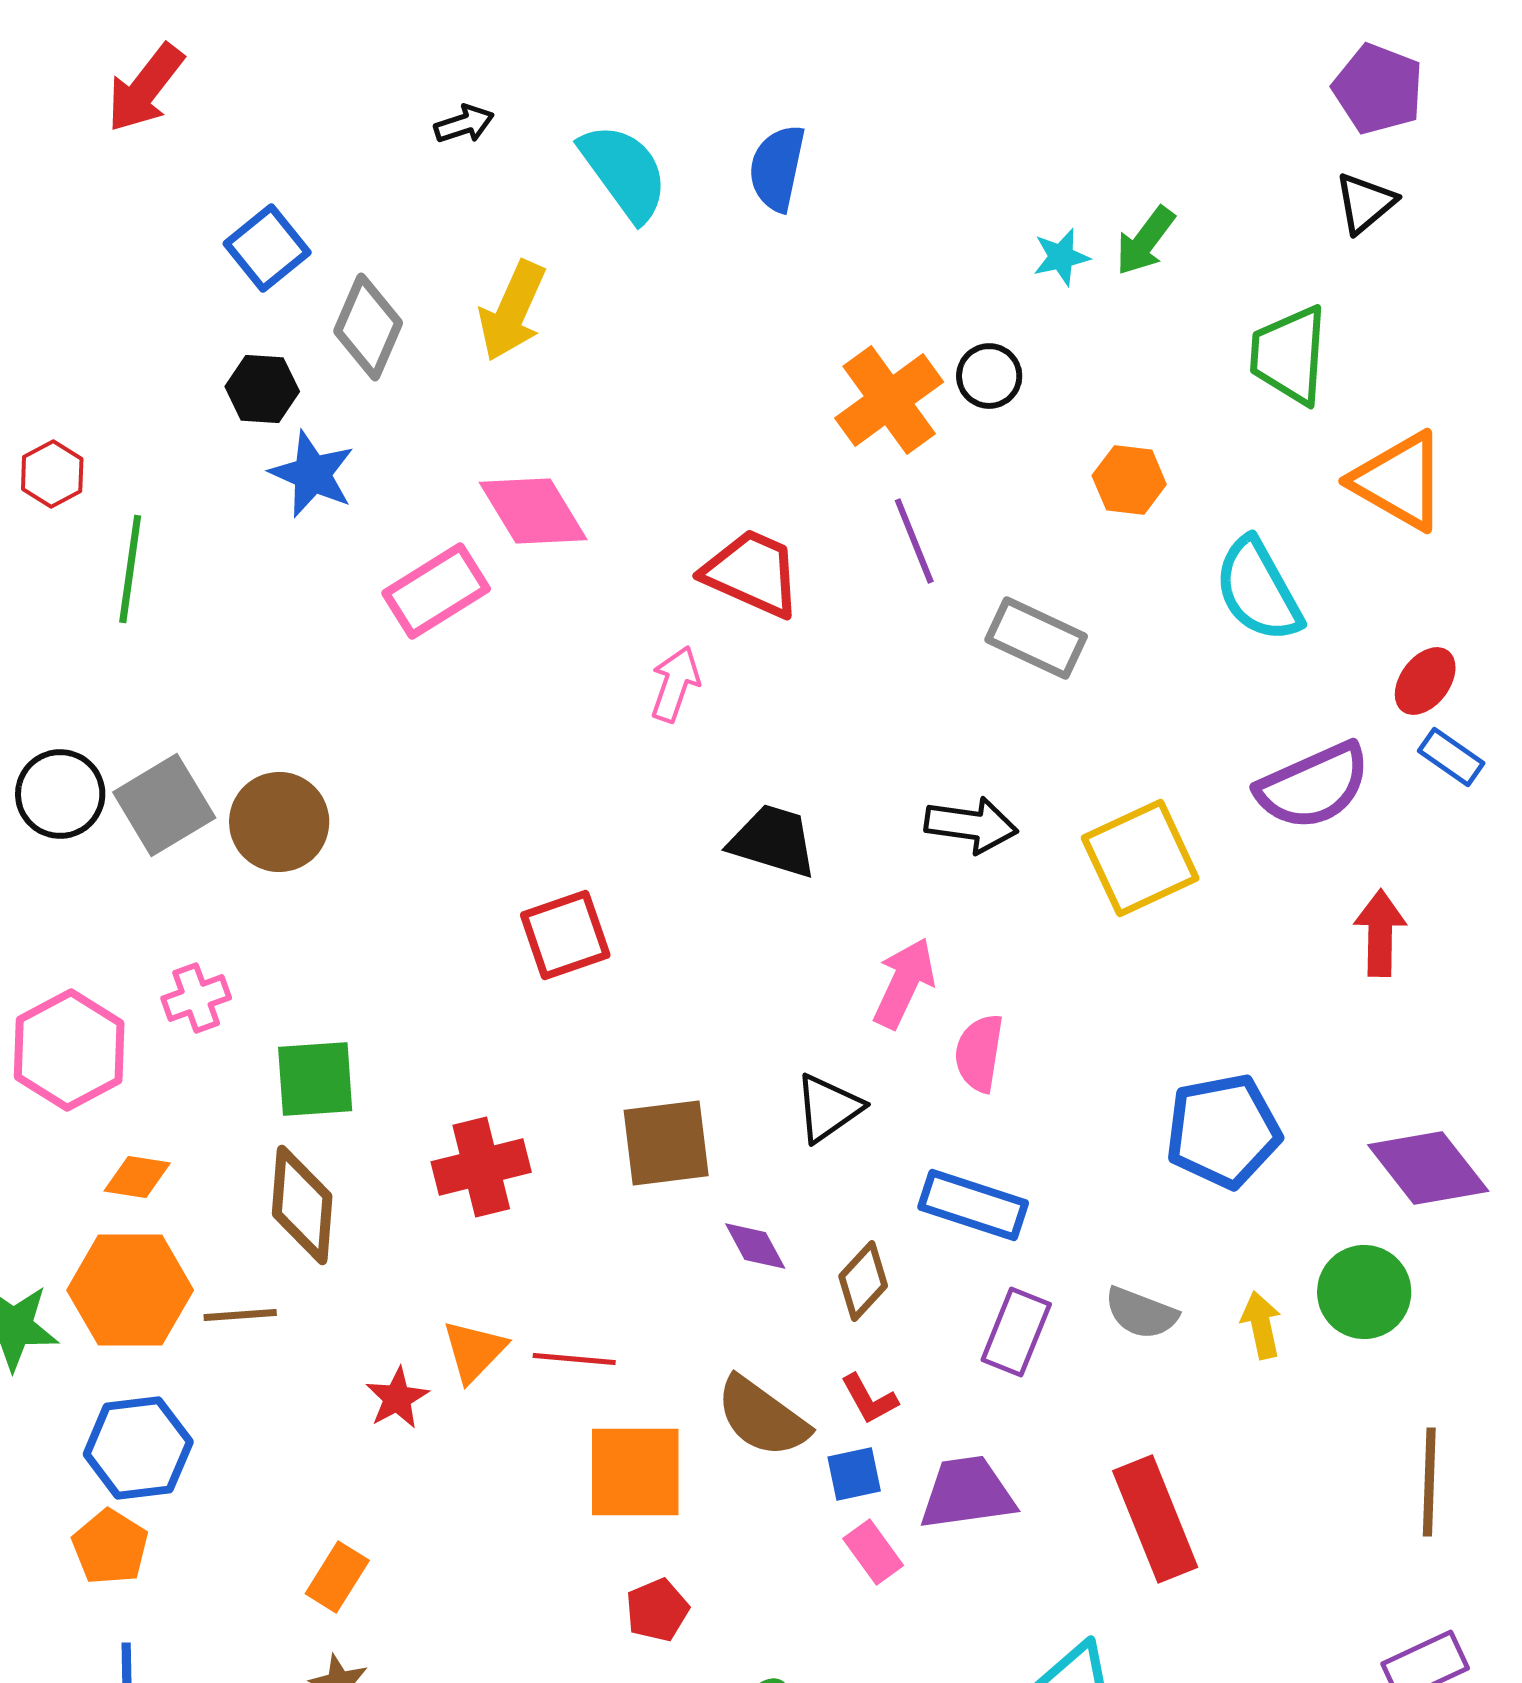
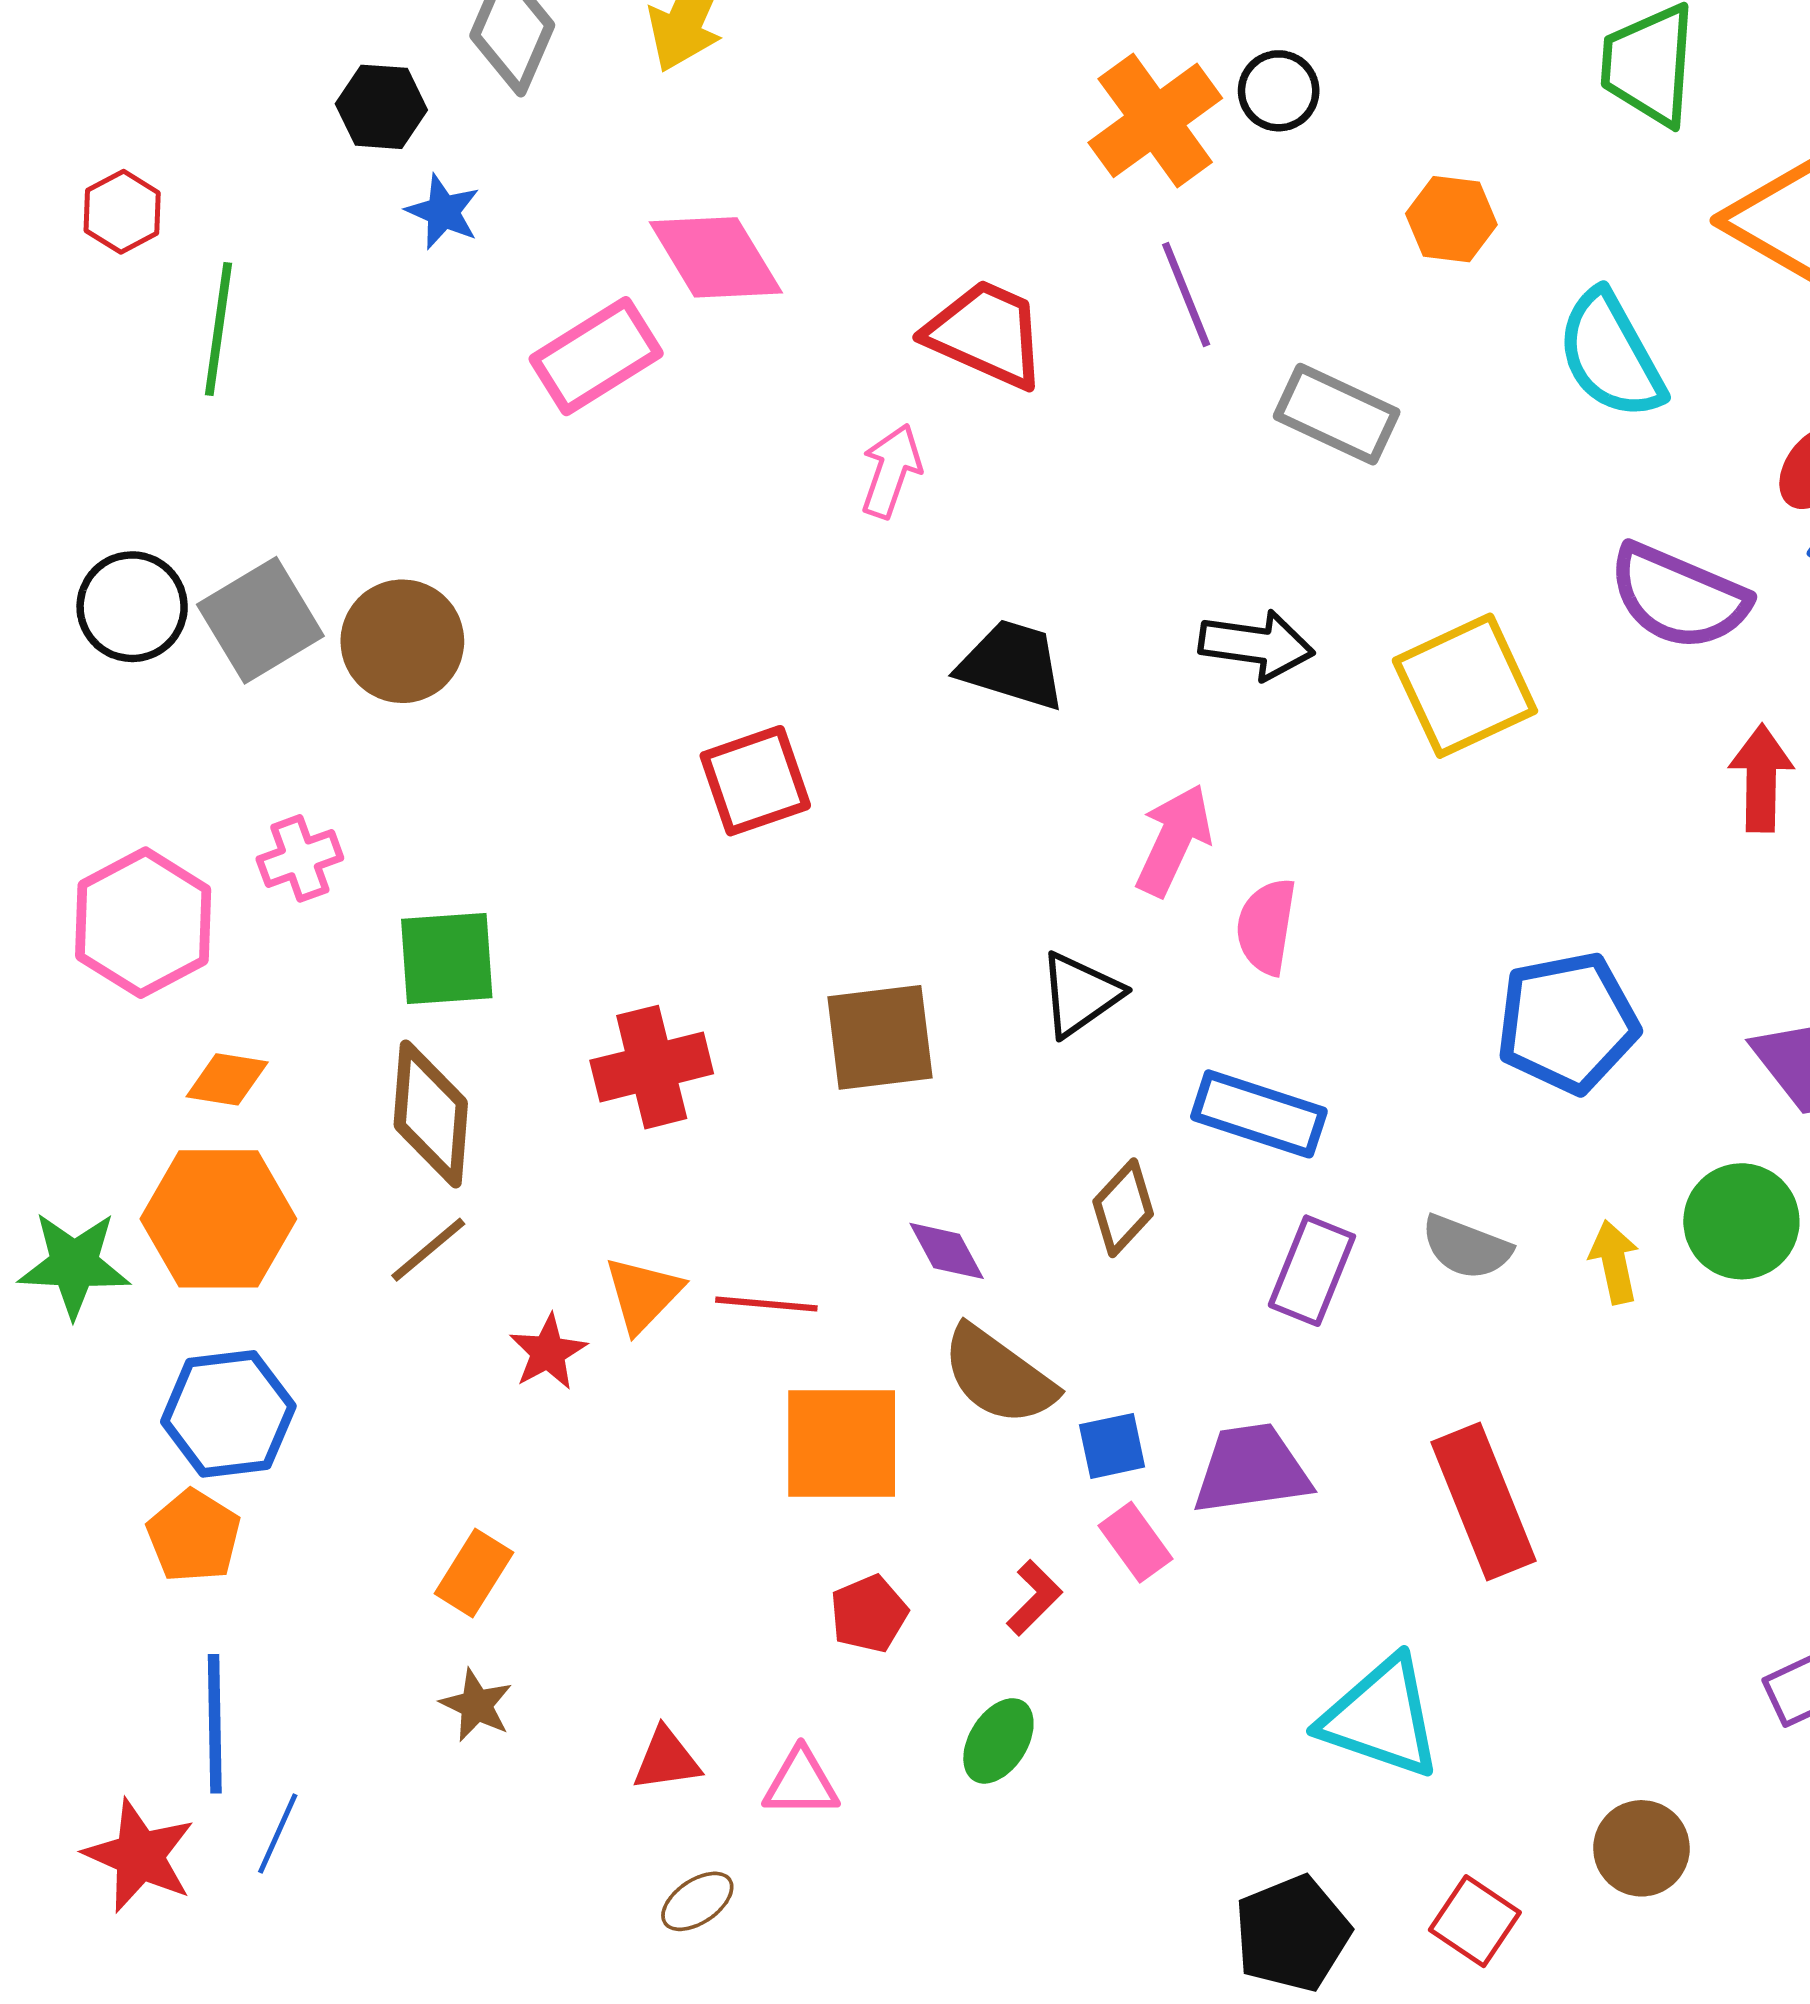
blue star: (312, 474) -> (443, 212), size x0.7
purple semicircle: (1313, 786) -> (1679, 597), turned 47
purple diamond: (755, 1246) -> (947, 1251), moved
brown line: (240, 1315) -> (428, 1250), moved, turned -36
red L-shape: (869, 1399) -> (1034, 1598), moved, turned -106

